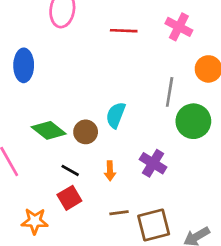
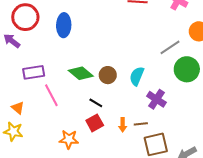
gray line: (170, 92) -> (170, 47), turned 45
cyan semicircle: (116, 115) -> (137, 76), moved
orange arrow: (110, 171) -> (123, 125), moved
brown line: (119, 213) -> (141, 124), moved

